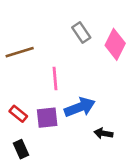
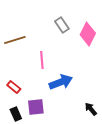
purple square: (47, 118) -> (36, 107), moved
black arrow: (103, 133) -> (91, 109), moved, turned 40

